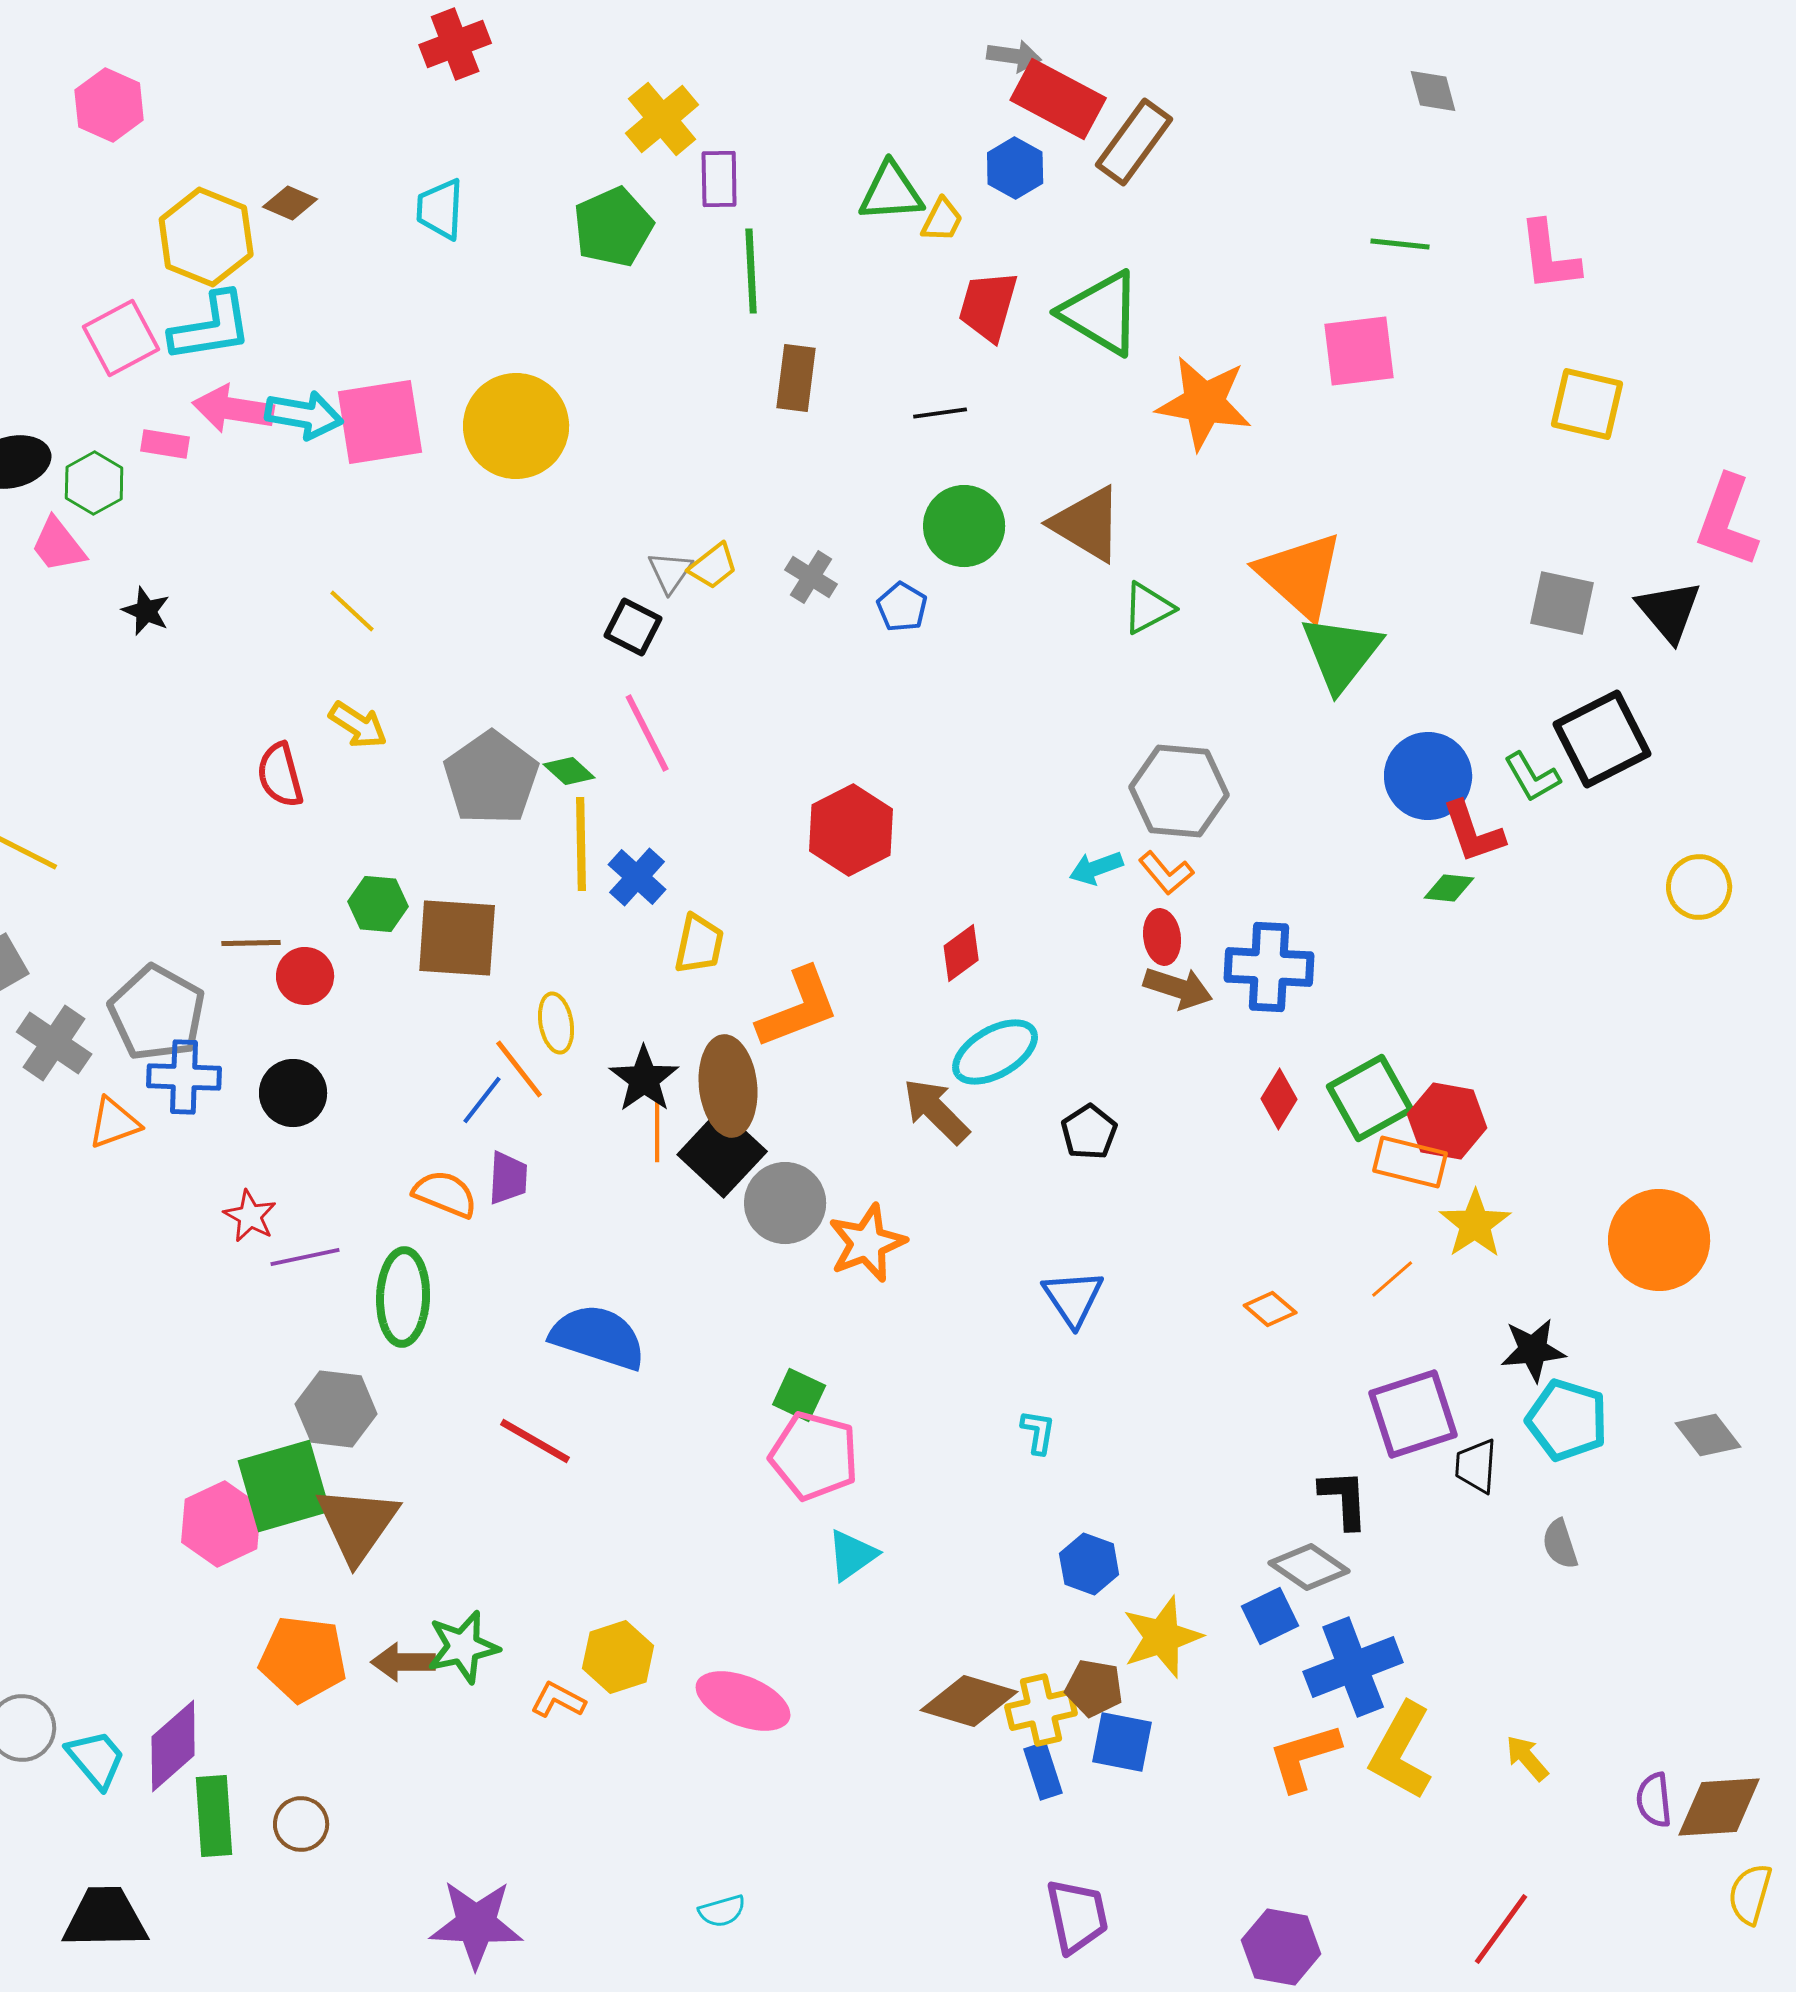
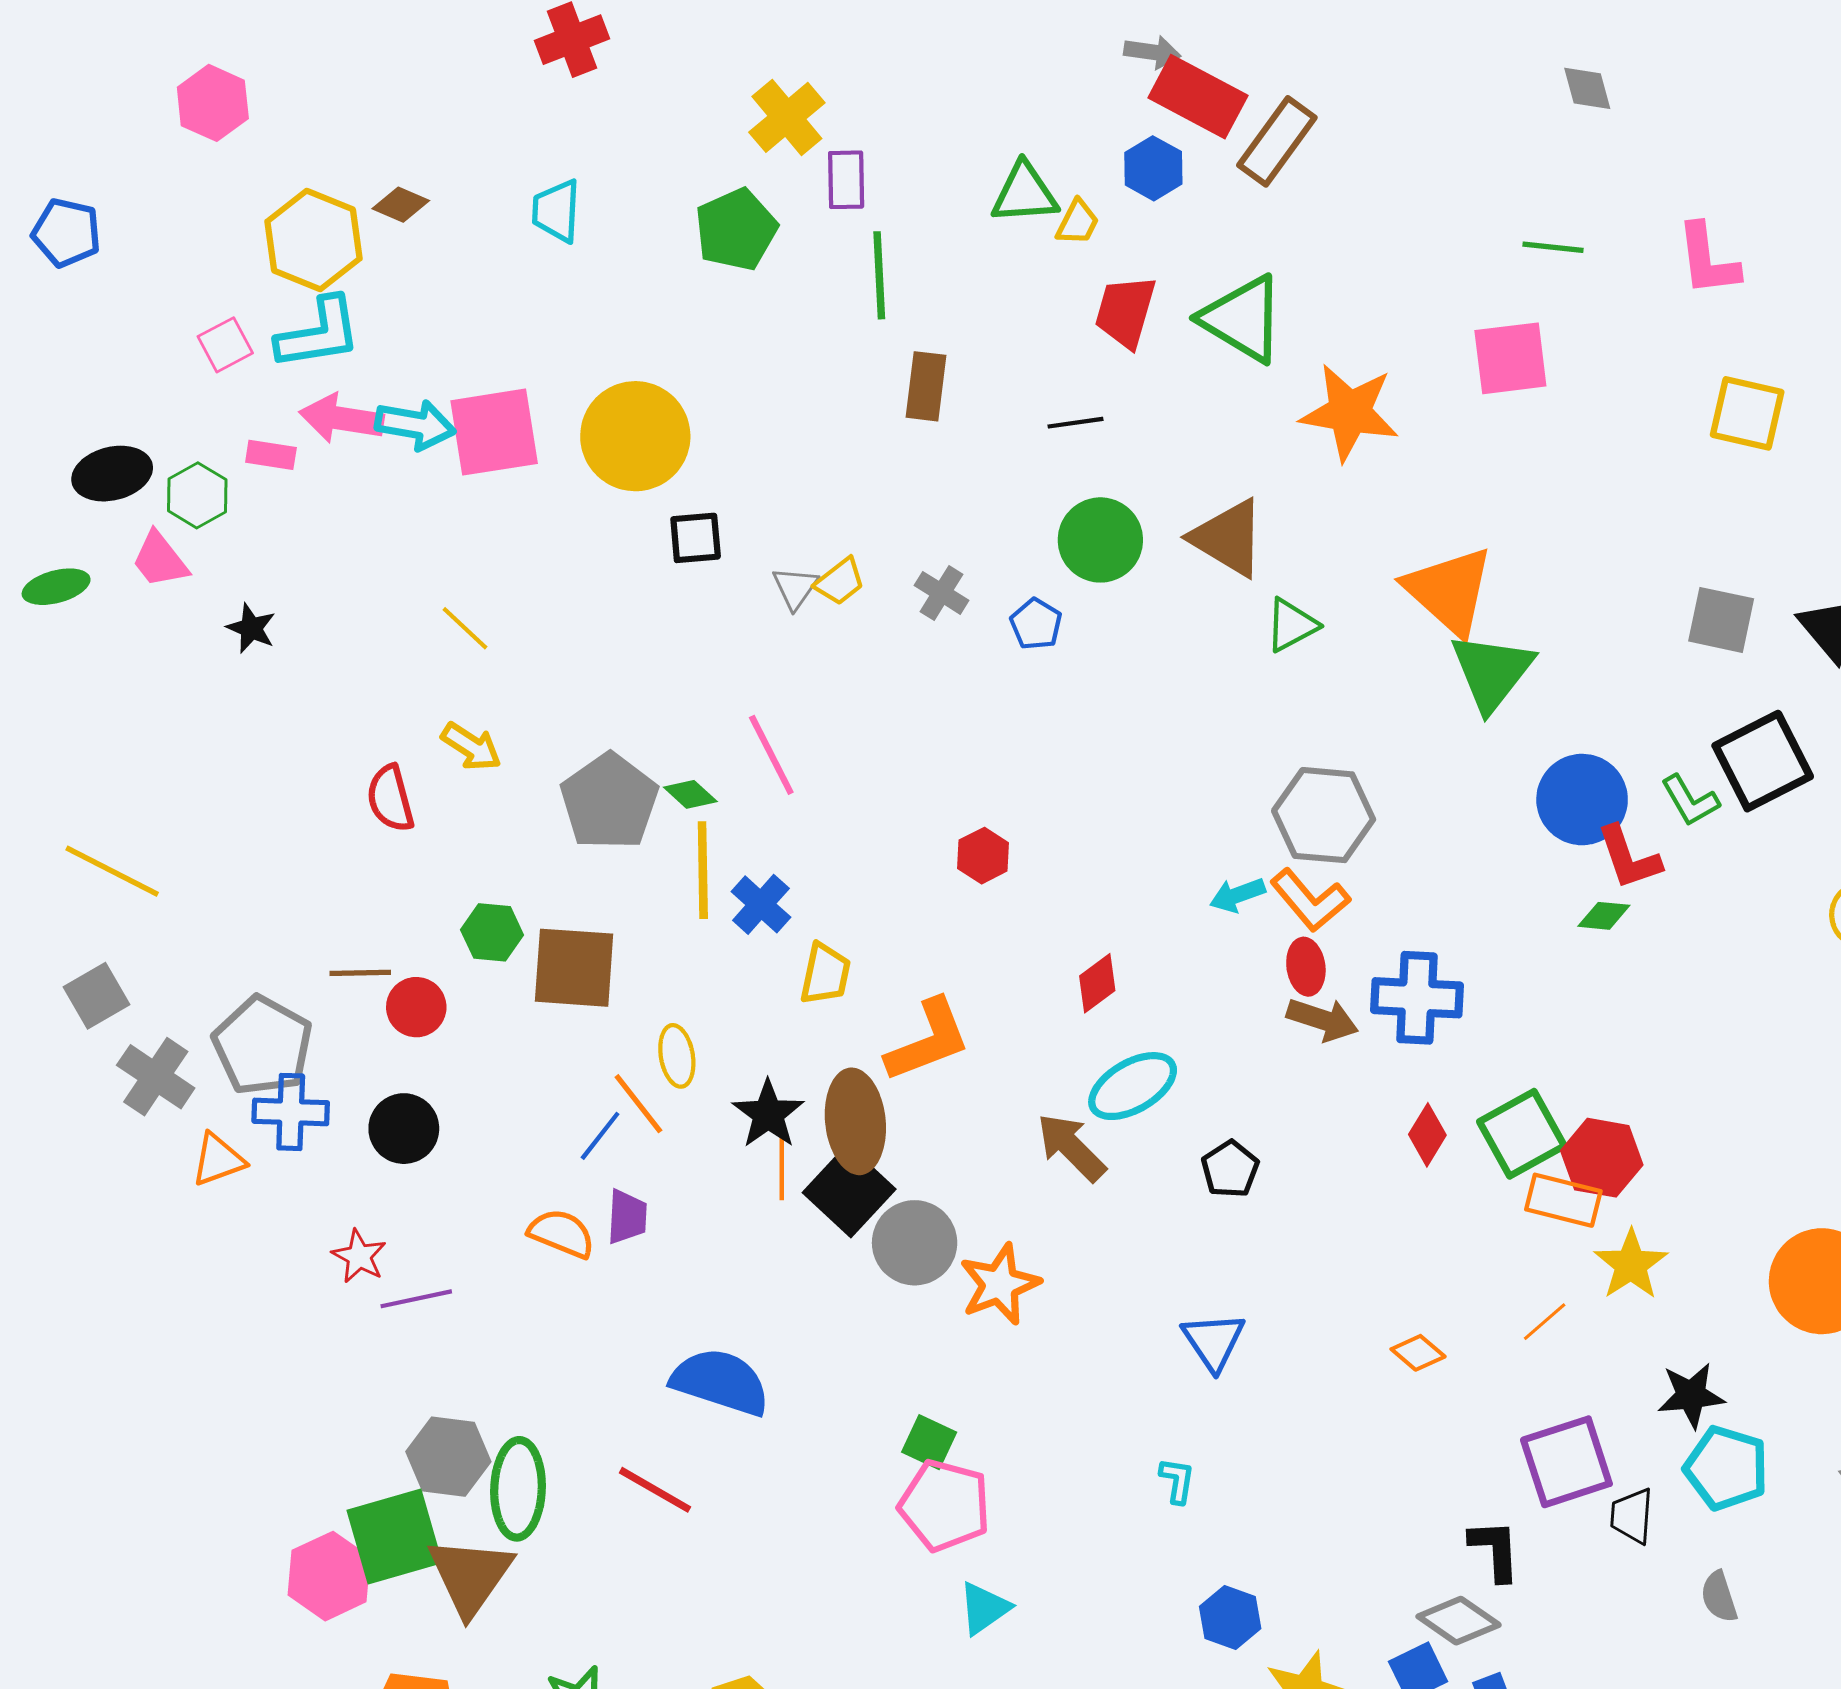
pink square: (121, 338) -> (225, 345), size x0.7
black square: (633, 627) -> (696, 538), moved, turned -32
red hexagon: (851, 830) -> (983, 856), size x0.6
orange L-shape: (1166, 873) -> (1310, 900), size x1.4
green ellipse: (403, 1297) -> (518, 1489), moved

